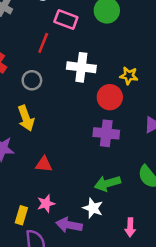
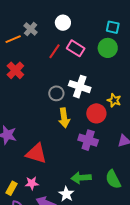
red line: (43, 43) -> (54, 51), moved
gray circle: (32, 80) -> (56, 93), moved
yellow arrow: (26, 118) -> (64, 118), moved
red triangle: (44, 164) -> (36, 153), size x1.6

